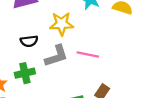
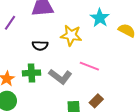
gray L-shape: (56, 56) -> (60, 77), moved, turned 45

